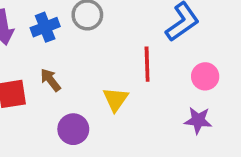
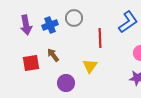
red line: (147, 64) -> (100, 38), moved

